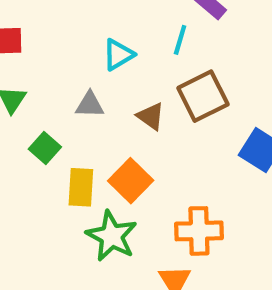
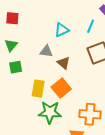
brown triangle: (151, 116) -> (64, 63), moved
green square: (45, 148) -> (16, 67), moved, turned 32
green star: (112, 236) -> (50, 112), turned -30

